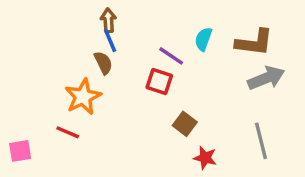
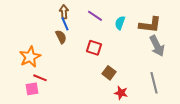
purple line: (171, 56) -> (95, 16), moved
gray arrow: (266, 78) -> (157, 46), turned 85
orange star: (83, 97) -> (30, 57), moved
pink square: (20, 151) -> (32, 89), moved

